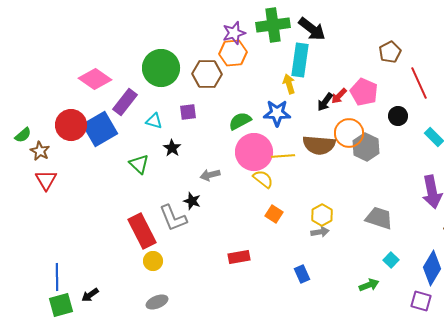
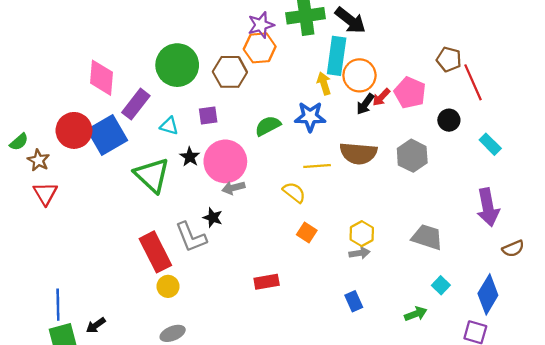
brown pentagon: (390, 52) -> (449, 59), moved, turned -30
pink diamond: (95, 79) -> (101, 78), turned 60
orange circle: (349, 133) -> (359, 75), moved
pink circle: (254, 152) -> (225, 161), moved
green triangle: (139, 164) -> (152, 175), size x1.6
blue rectangle: (302, 274) -> (354, 301), moved

